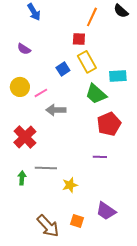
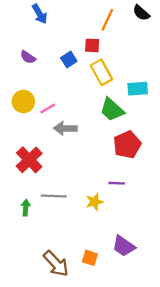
blue square: (63, 69) -> (69, 59), moved
yellow star: (70, 185) -> (94, 202), moved

